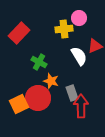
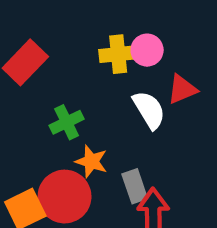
pink circle: (79, 18) -> (147, 50), moved
green cross: (39, 62) -> (67, 122), turned 35

